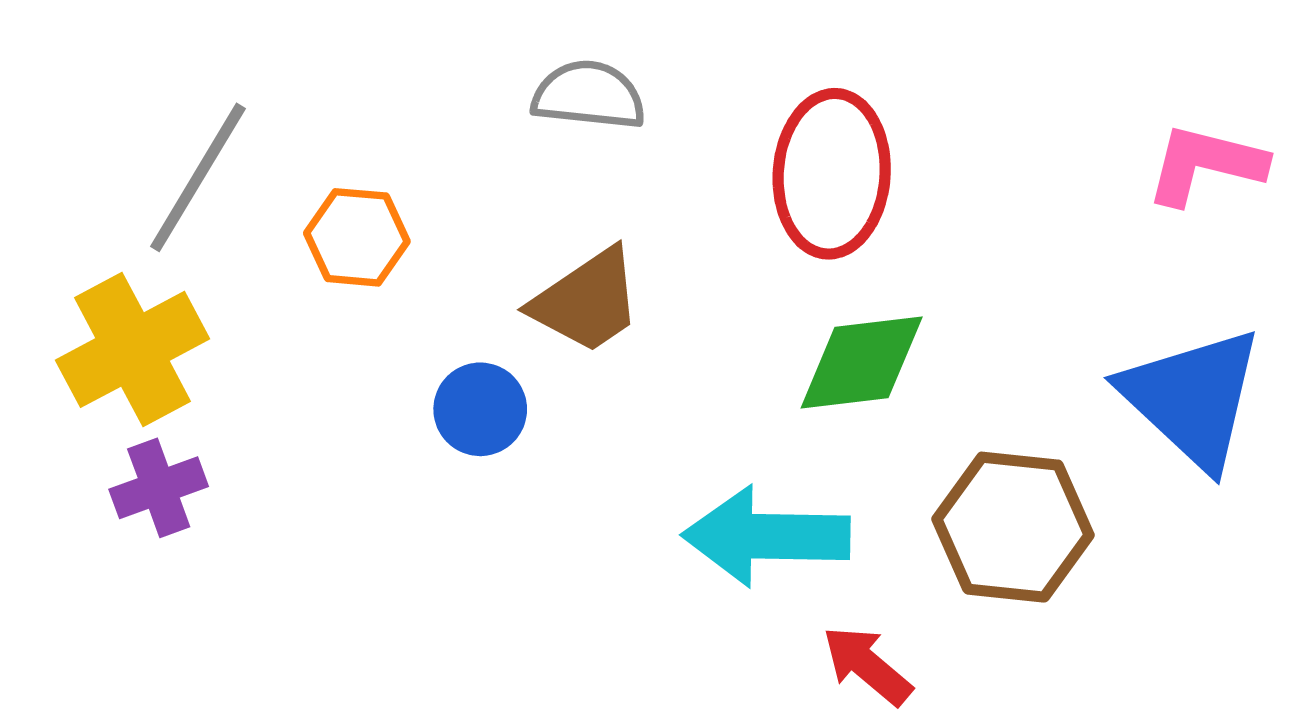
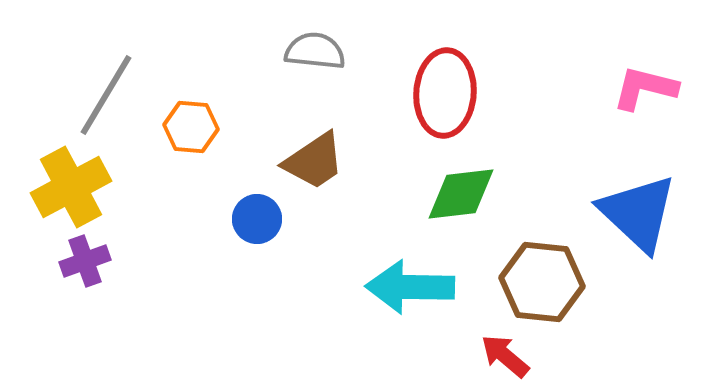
red arrow: (867, 665) -> (505, 356), moved

